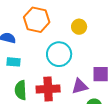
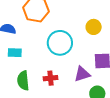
yellow circle: (79, 27) -> (94, 27), moved
red cross: (48, 89) -> (51, 78), size x0.6

